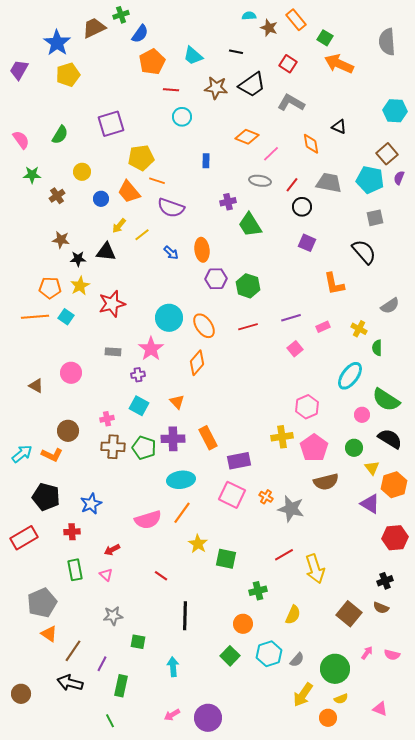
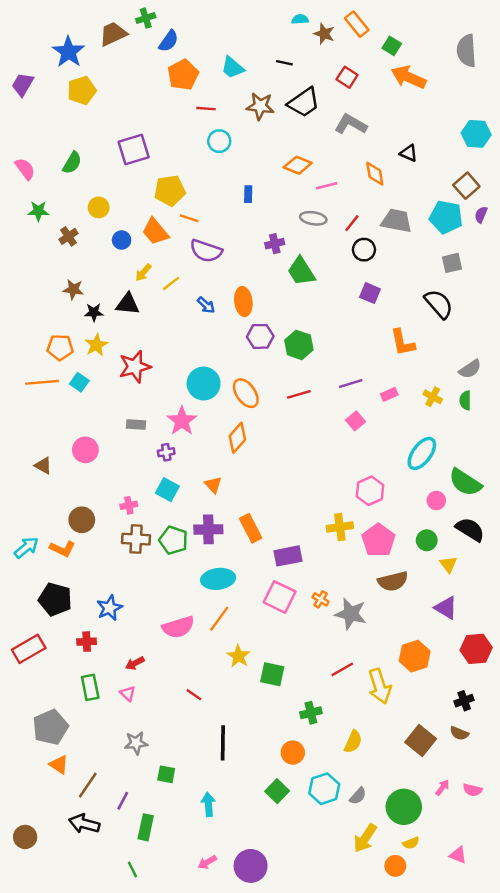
pink line: (271, 154) -> (327, 186), turned 30
green semicircle: (377, 348) -> (465, 400), moved
orange hexagon: (394, 485) -> (415, 656), moved

